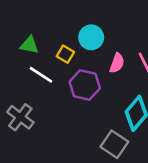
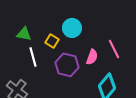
pink semicircle: (117, 63) -> (92, 57), moved
white line: (41, 75) -> (33, 57), turned 42

